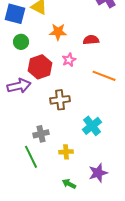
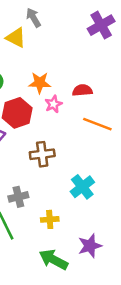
orange star: (58, 32) -> (40, 83), moved
red semicircle: (91, 40) -> (82, 90), moved
green arrow: (69, 184) -> (53, 260), size x1.6

